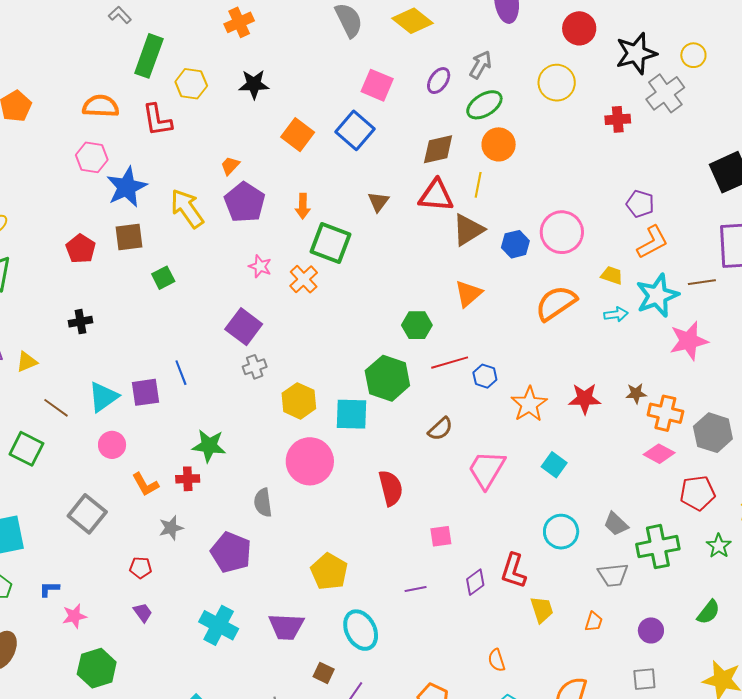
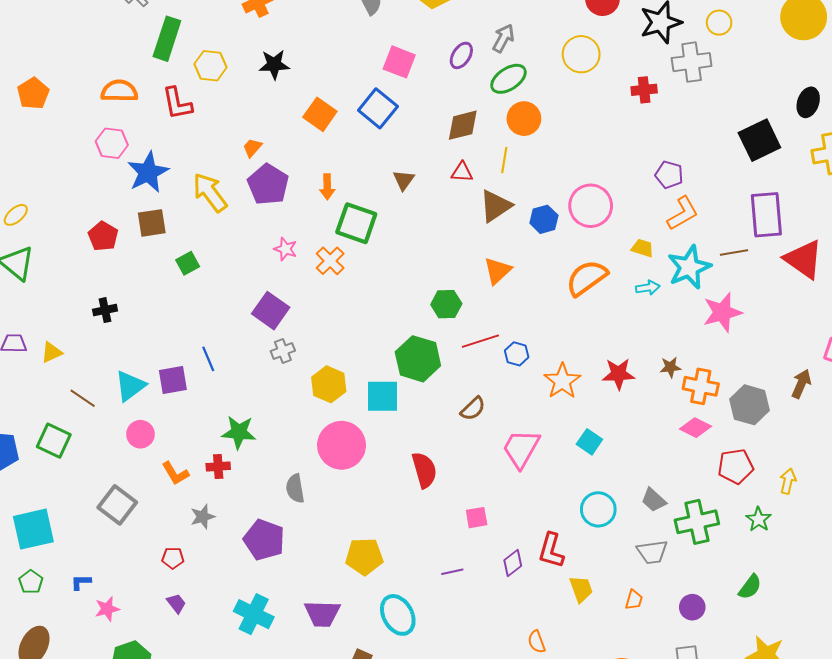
gray cross: (665, 93) -> (692, 62), turned 30
red triangle: (436, 195) -> (462, 172), size x0.6
yellow pentagon: (329, 572) -> (364, 557), turned -30

